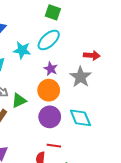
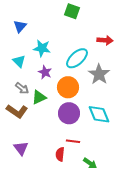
cyan ellipse: (49, 40) -> (77, 58), moved
red arrow: (92, 55) -> (105, 40), moved
purple star: (51, 69) -> (45, 72), moved

